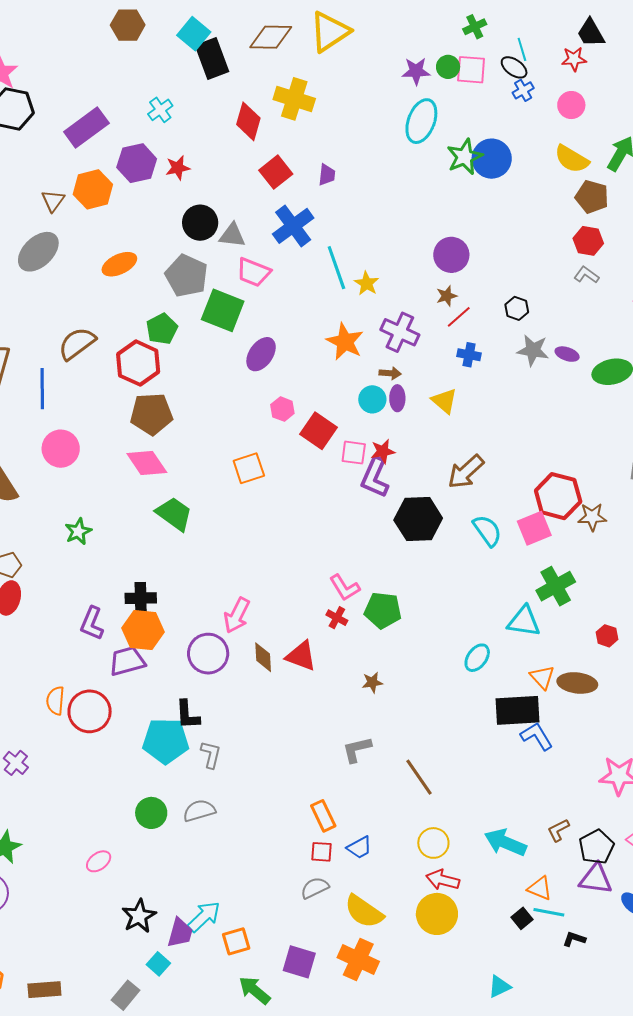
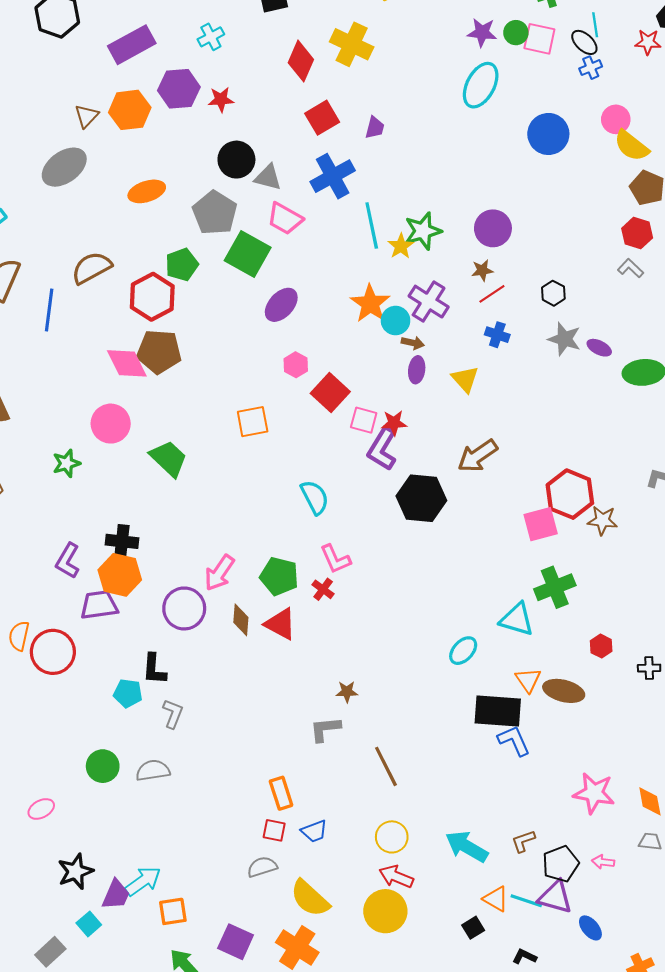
pink circle: (571, 105) -> (616, 119), moved
green star: (465, 157) -> (423, 231), moved
cyan circle: (372, 399) -> (396, 321), moved
pink circle: (61, 449) -> (111, 424), moved
pink diamond: (147, 463) -> (127, 363), moved
cyan semicircle: (487, 531) -> (315, 497), moved
green pentagon: (383, 610) -> (279, 576), moved
brown star: (372, 682) -> (347, 692), moved
cyan pentagon: (166, 741) -> (128, 693), size x0.6
cyan line: (549, 912) -> (526, 901), moved

